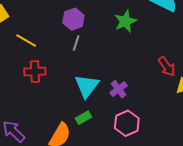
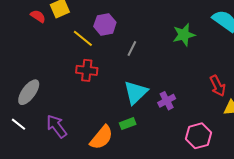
purple hexagon: (73, 19) -> (105, 24), moved
pink hexagon: (127, 123) -> (199, 136), moved

